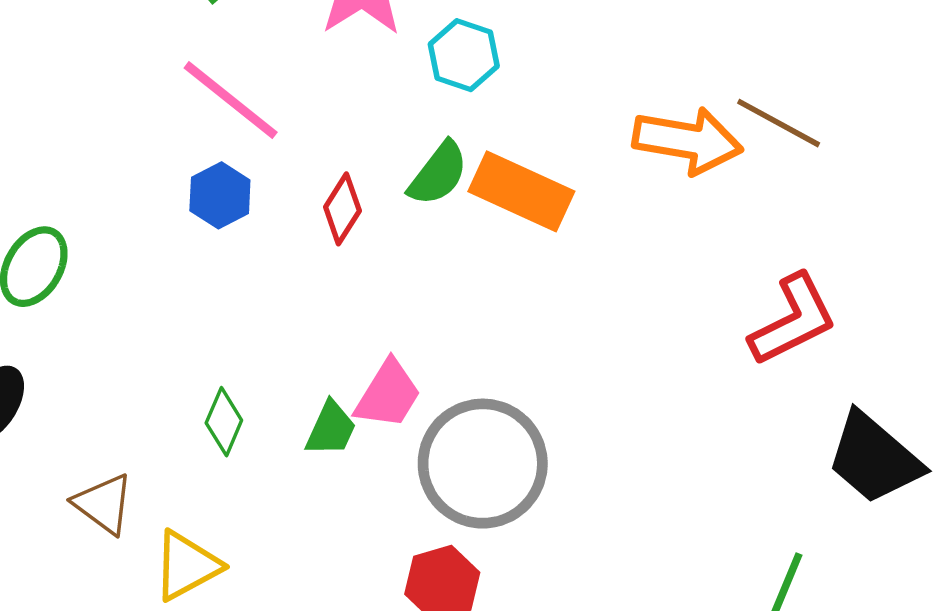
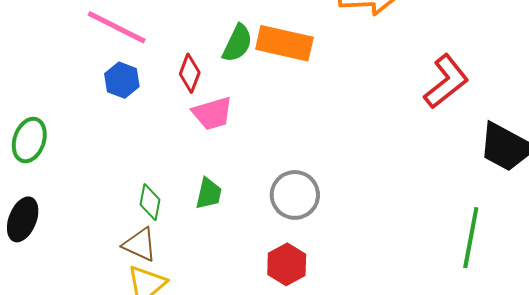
pink trapezoid: (388, 394) -> (212, 113), moved, turned 54
gray circle: (483, 464) -> (295, 195), size x0.7
brown triangle: (104, 504) -> (140, 244), moved

